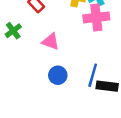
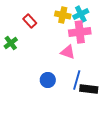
pink triangle: (51, 42) -> (68, 52), moved

